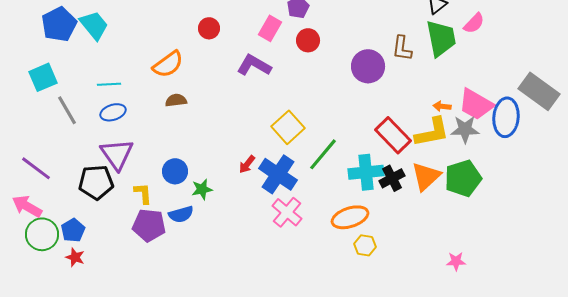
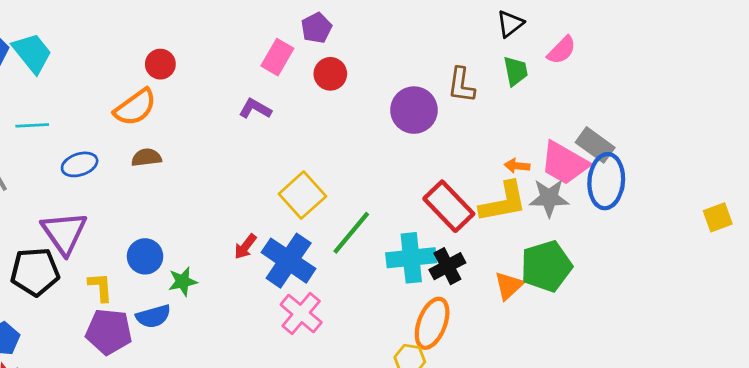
red circle: (209, 28) -> (160, 64), moved
green trapezoid: (441, 38) -> (516, 71), size x0.6
purple L-shape: (254, 65) -> (255, 109), size x0.7
cyan line: (109, 84) -> (32, 125), moved
gray rectangle: (539, 91) -> (595, 145), moved, size x0.7
blue ellipse: (113, 112) -> (80, 164), moved
orange triangle: (426, 176) -> (509, 286), moved, size x0.7
orange ellipse: (350, 217) -> (432, 323), moved, turned -51

